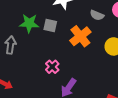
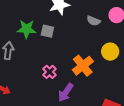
orange cross: (80, 36) -> (83, 66), moved

